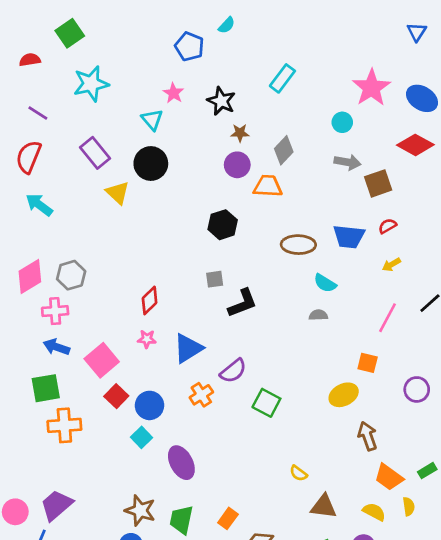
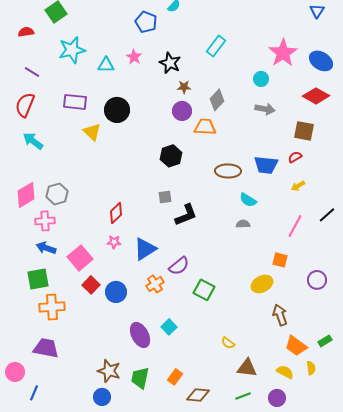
cyan triangle: (152, 120) -> (106, 65), moved, turned -48
purple rectangle: (95, 153) -> (75, 102), turned -45
brown square: (378, 183) -> (304, 131), moved, turned 30
cyan square: (142, 437) -> (169, 327), moved
purple trapezoid: (56, 505) -> (46, 348), moved, turned 52

